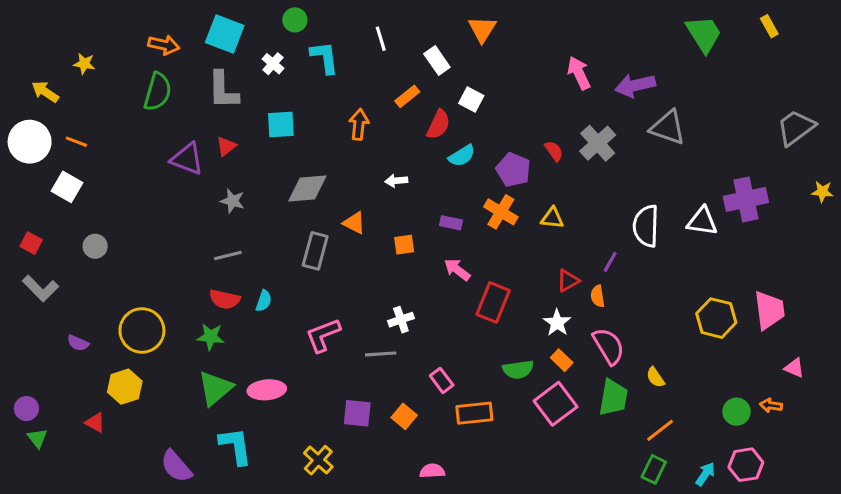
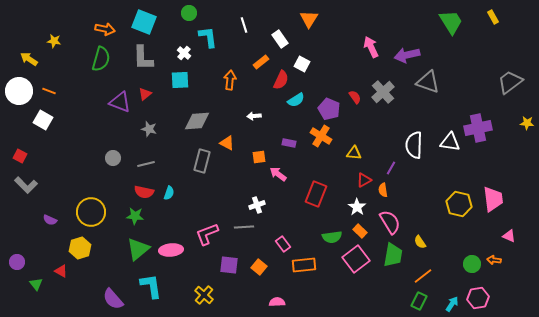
white cross: (273, 64) -> (184, 53), moved
yellow triangle: (552, 218) -> (354, 153), moved
gray circle: (95, 246) -> (113, 158), moved
pink arrow: (457, 270) -> (278, 174), moved
pink L-shape: (323, 335) -> (207, 234), moved
green triangle: (37, 438) -> (36, 284), moved

